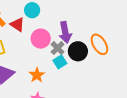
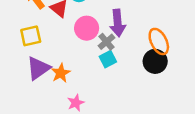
black circle: (78, 51) -> (155, 61), moved
orange star: (37, 75) -> (61, 73), moved

